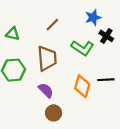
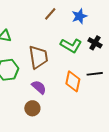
brown line: (52, 25) -> (50, 14), moved
black cross: (106, 36) -> (95, 43), moved
brown circle: (54, 113) -> (32, 108), moved

